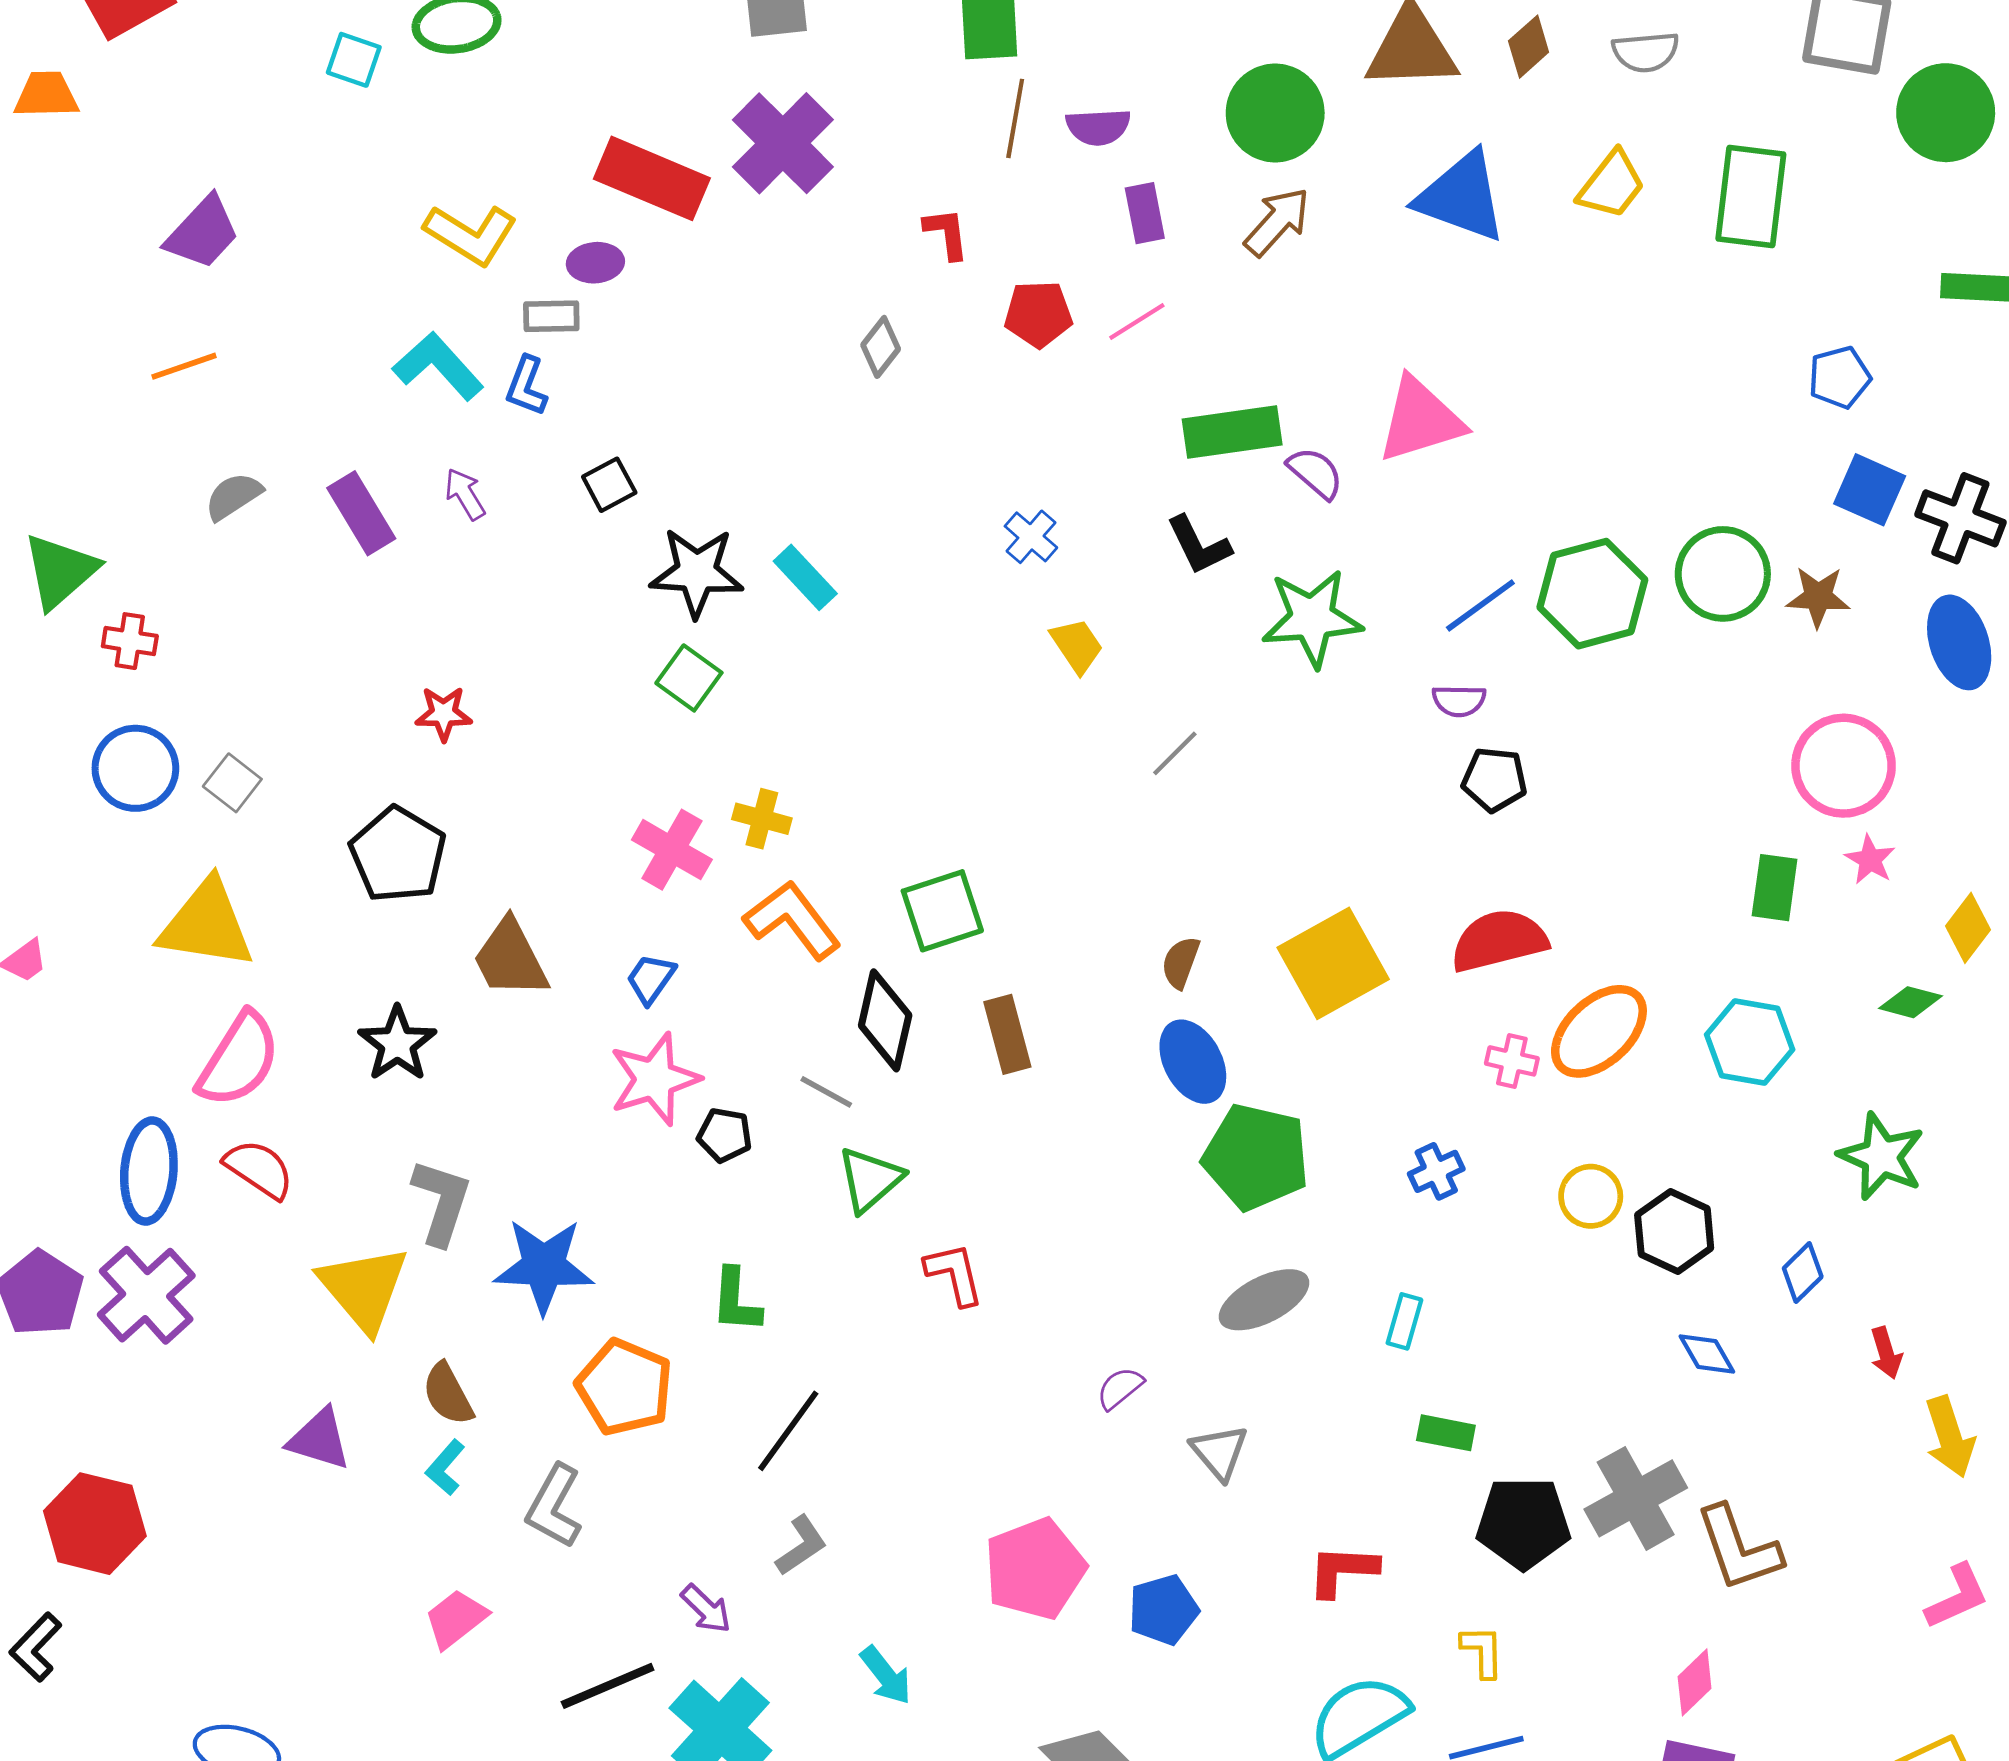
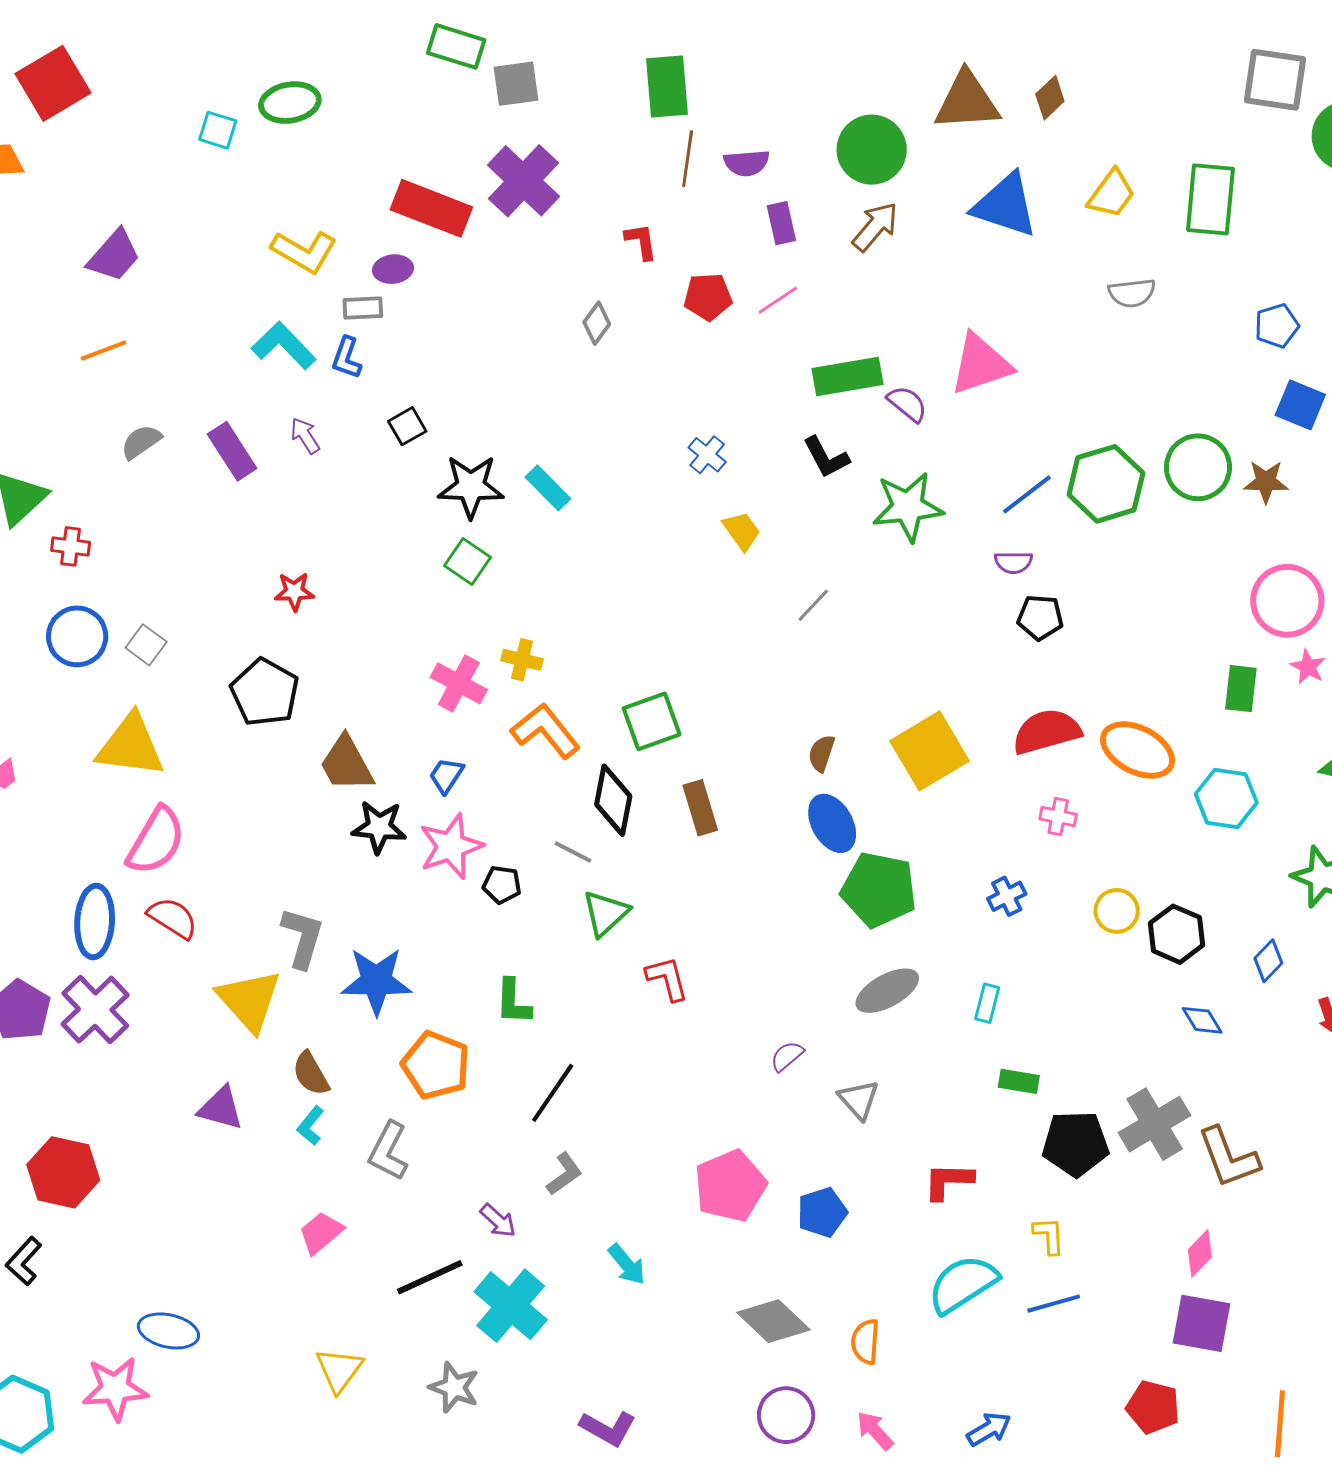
gray semicircle: (1646, 52) -> (1132, 293), moved
orange ellipse: (1599, 1031) -> (1138, 750), moved, turned 72
black star: (397, 1044) -> (379, 827), moved, turned -30

